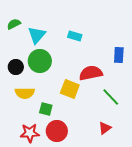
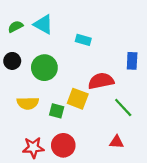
cyan triangle: (37, 35) -> (43, 24), moved, turned -42
black circle: (16, 67) -> (12, 61), moved
green square: (46, 109) -> (57, 111), moved
red triangle: (105, 128) -> (117, 142), turned 40

